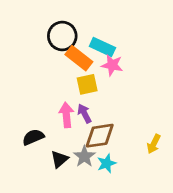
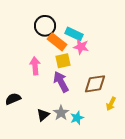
purple arrow: (84, 114) -> (61, 82), size x1.5
pink arrow: (66, 115) -> (35, 66), moved
brown diamond: (100, 136) -> (95, 84), moved
black semicircle: (33, 137) -> (13, 99), moved

